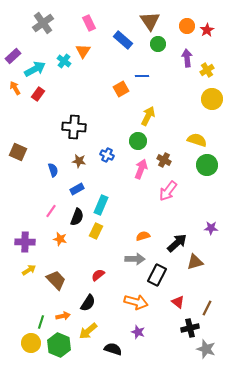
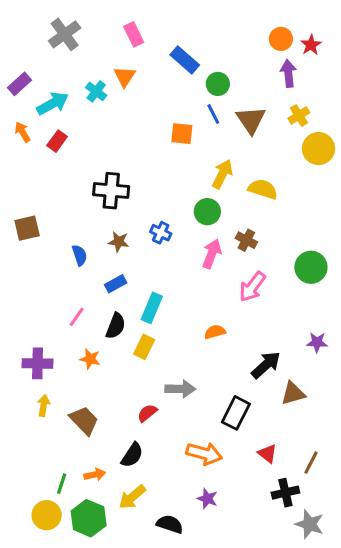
brown triangle: (150, 21) -> (251, 120), moved
green circle: (158, 44) -> (218, 84), moved
purple arrow: (187, 58) -> (288, 73), moved
yellow cross: (207, 70) -> (299, 115), moved
blue line: (142, 76) -> (213, 114), turned 64
orange square: (121, 89) -> (182, 134), turned 35
yellow semicircle: (197, 140) -> (263, 189), moved
brown square: (18, 152) -> (27, 228), turned -36
green circle: (207, 165) -> (311, 267), moved
orange semicircle: (143, 236) -> (215, 332), moved
gray arrow: (135, 259) -> (180, 389), moved
yellow arrow: (29, 270) -> (44, 405), turned -48

